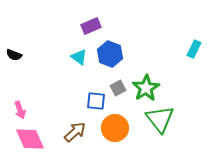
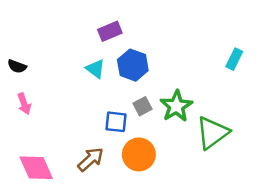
pink arrow: (20, 110) -> (24, 104), moved
green triangle: (160, 119) -> (213, 133), moved, turned 32

